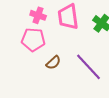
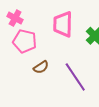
pink cross: (38, 15) -> (15, 18), moved

